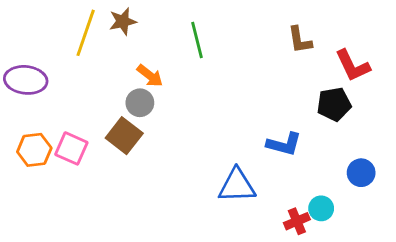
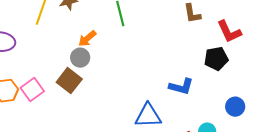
orange arrow: (150, 76) -> (87, 39), turned 102
pink square: (71, 148) -> (32, 90), turned 30

